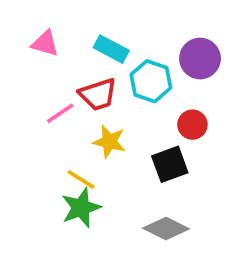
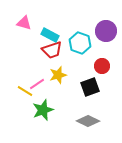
cyan rectangle: (111, 49) -> (50, 35), moved
pink line: (60, 113) -> (37, 84), moved
yellow star: (109, 142) -> (58, 75), turned -30
yellow line: (81, 179) -> (25, 91), moved

